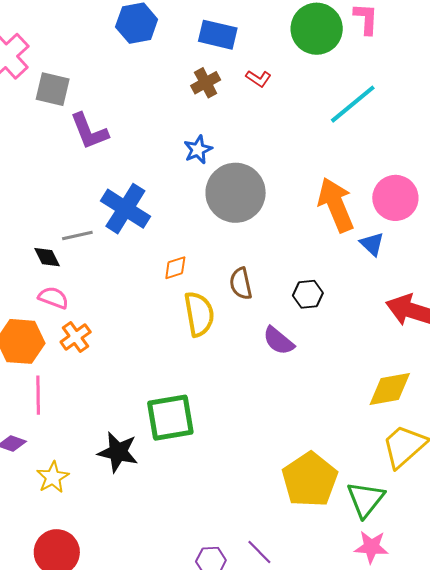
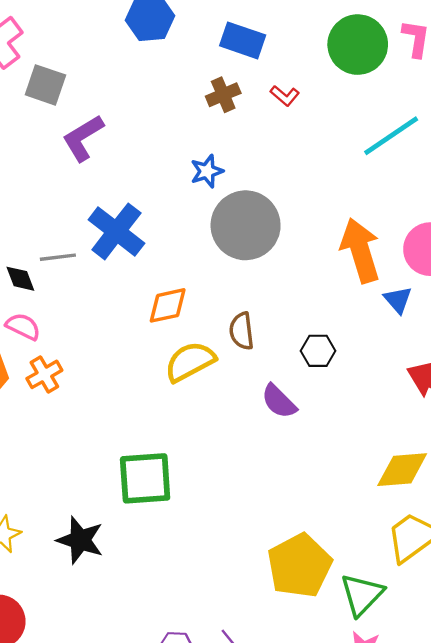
purple L-shape: (89, 131) -> (83, 138), turned 75
orange diamond: (175, 268) -> (168, 305), size x1.4
yellow semicircle: (199, 314) -> (190, 362), turned -114
black star: (118, 452) -> (80, 540), moved

